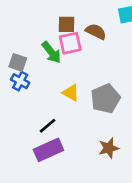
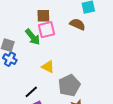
brown semicircle: (96, 32) -> (77, 24), moved
gray pentagon: (105, 99) -> (69, 85), moved

